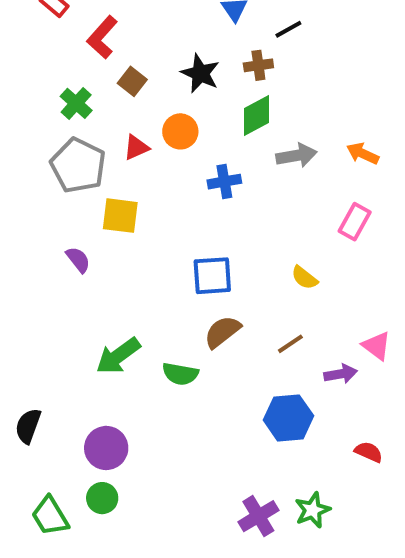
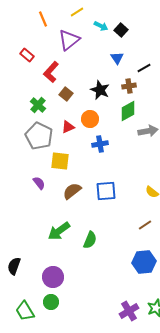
blue cross: (224, 182) -> (100, 144), moved
brown semicircle: (222, 332) -> (72, 191), moved
green semicircle: (180, 374) -> (90, 240), turned -78

